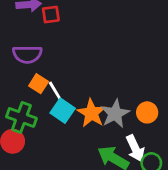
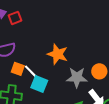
orange star: (91, 113) -> (58, 54), moved
gray star: (115, 114) -> (77, 77), turned -30

